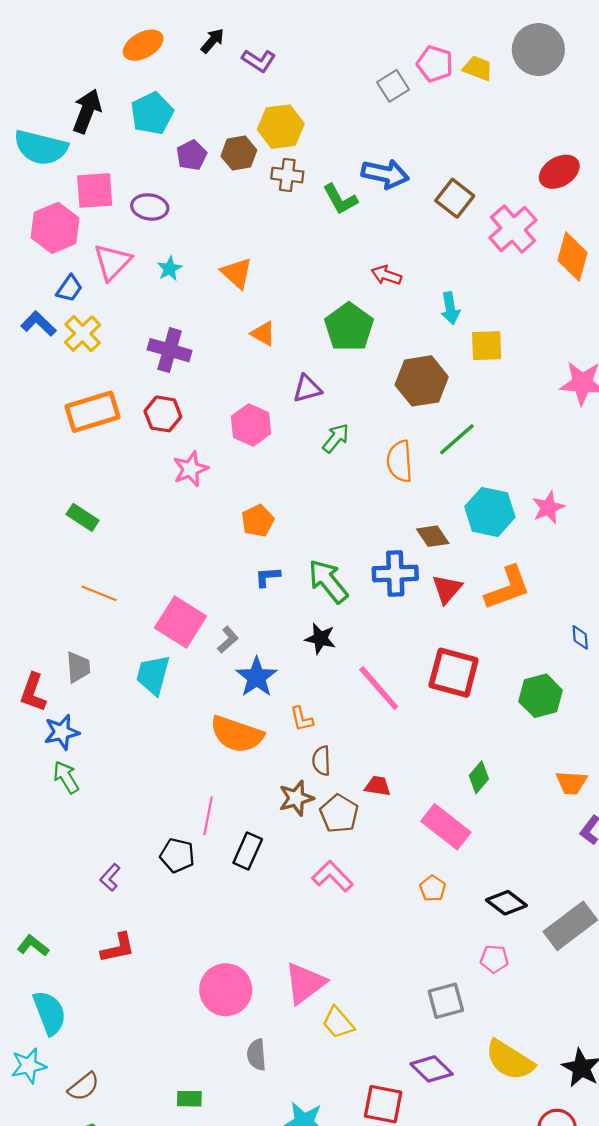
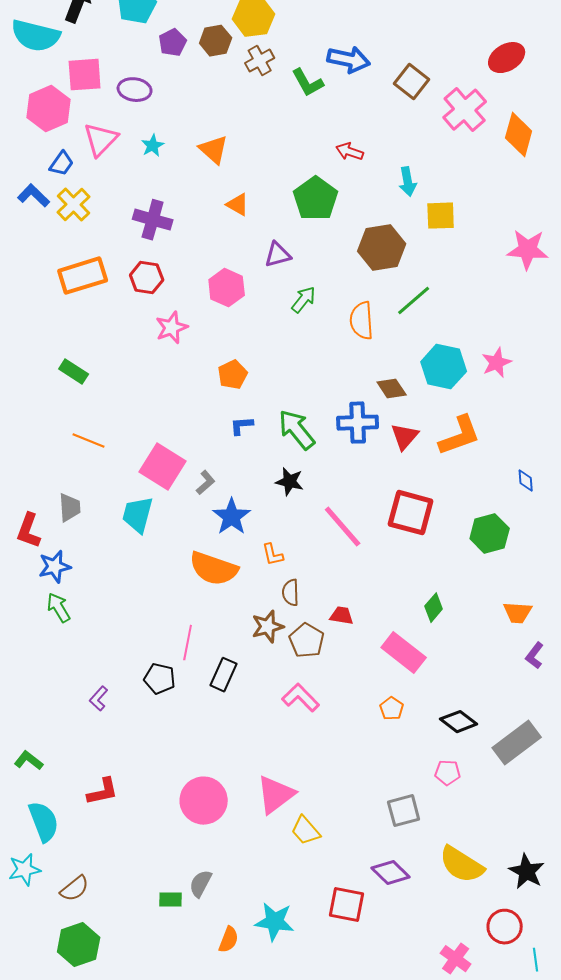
brown cross: (287, 175) -> (260, 61), turned -36
red L-shape: (118, 948) -> (103, 792), moved
gray semicircle: (257, 1055) -> (201, 884), moved, turned 32

